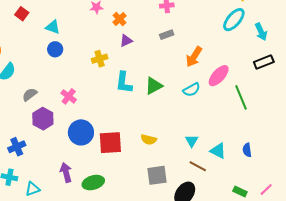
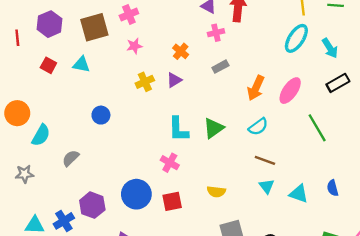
orange cross: (120, 19) -> (181, 51), moved
cyan triangle: (53, 27) -> (81, 64), moved
blue circle: (55, 49) -> (101, 115), moved
yellow cross: (100, 59) -> (145, 82), moved
pink ellipse: (219, 76) -> (290, 91), moved
pink cross: (69, 96) -> (170, 163), moved
purple hexagon: (43, 119) -> (92, 205), moved
red square: (110, 143) -> (172, 201), size x0.7
brown line: (198, 166) -> (265, 160), moved

